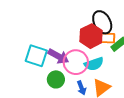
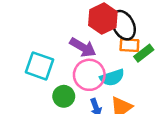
red hexagon: (91, 36) -> (103, 19), moved
purple arrow: (58, 56) -> (83, 47), moved

